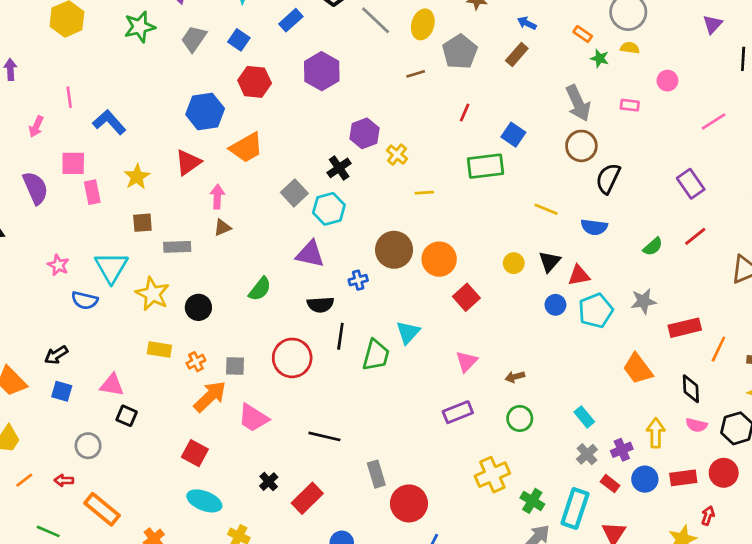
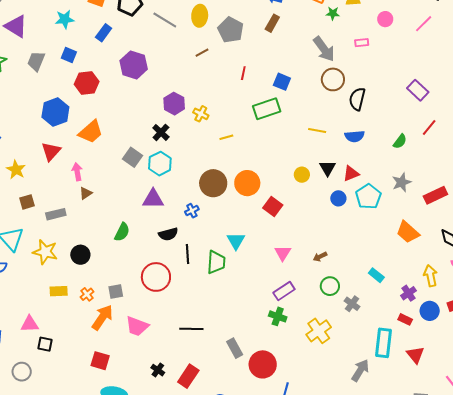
pink line: (713, 121) -> (424, 24), moved
gray cross: (587, 454) -> (352, 304), moved
green cross: (532, 501) -> (278, 316), moved

